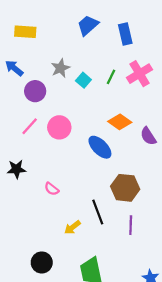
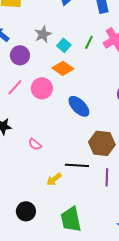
orange diamond: (120, 122) -> (63, 68), moved
black line: (98, 212) -> (77, 165), turned -65

